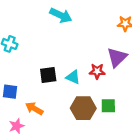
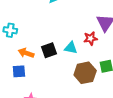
orange arrow: (34, 109) -> (26, 53), moved

